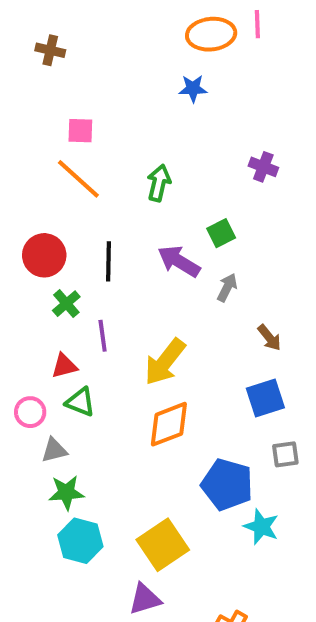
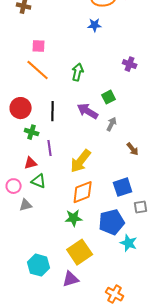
green cross: (66, 304) -> (32, 132), turned -32
blue square: (265, 398) -> (123, 187), moved
blue pentagon: (227, 484) -> (112, 222), turned -30
green star: (66, 493) -> (74, 218), moved
cyan hexagon: (80, 541) -> (39, 265), moved

